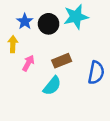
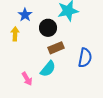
black circle: (49, 24) -> (48, 28), moved
pink arrow: (28, 63) -> (27, 79), moved, turned 120

